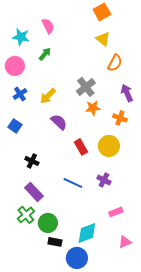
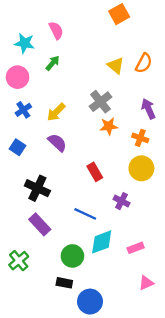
yellow triangle: (103, 39) -> (116, 65), moved
orange semicircle: (115, 63) -> (144, 63), moved
purple semicircle: (59, 122) -> (57, 143), moved
yellow circle: (109, 146) -> (141, 168), moved
black cross: (32, 161) -> (37, 188), size x1.5
purple cross: (104, 180) -> (122, 201), moved
green cross: (26, 215) -> (19, 261), moved
green circle: (48, 223) -> (72, 256), moved
cyan diamond: (87, 233) -> (102, 242), moved

